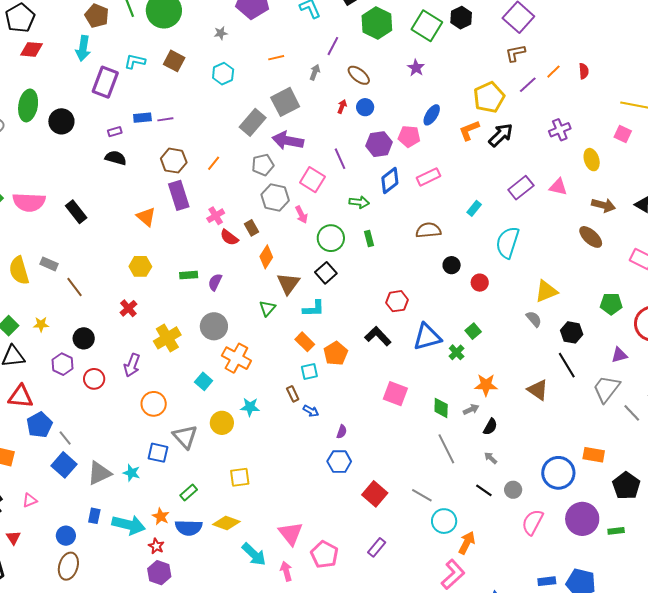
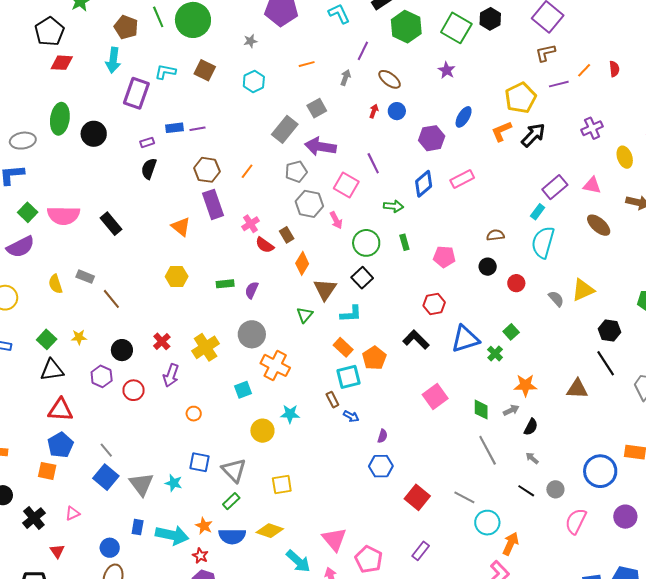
purple line: (528, 85) -> (559, 84), turned 30
gray square: (285, 102) -> (317, 108), size x0.7
pink pentagon: (409, 136) -> (444, 257), moved
purple hexagon: (379, 144) -> (432, 138), moved
black semicircle: (116, 158) -> (149, 169), turned -85
cyan rectangle: (474, 208) -> (538, 212), moved
brown semicircle: (428, 230) -> (495, 235), moved, size x0.7
brown ellipse: (591, 237) -> (599, 225), moved
yellow semicircle: (19, 271) -> (55, 284), size x0.7
red cross: (128, 308) -> (162, 341), moved
gray semicircle: (534, 319) -> (556, 299), moved
cyan square: (309, 372) -> (348, 377), size x1.4
cyan square: (204, 381) -> (243, 390), turned 30
brown triangle: (538, 390) -> (577, 389), turned -30
pink square: (395, 394) -> (435, 397), turned 35
orange circle: (154, 404) -> (194, 414), size x0.6
blue pentagon: (39, 425) -> (60, 445), moved
gray triangle: (185, 437) -> (234, 470), moved
gray triangle: (99, 473) -> (141, 484), turned -40
purple circle: (582, 519) -> (625, 517), size x0.7

